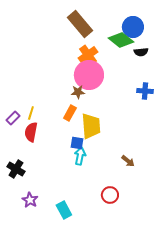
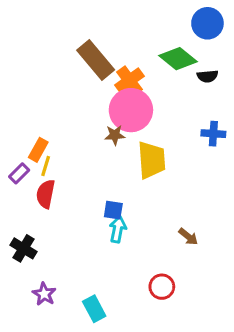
brown rectangle: (80, 24) -> (96, 60), moved
blue circle: (133, 27) -> (207, 23), moved
orange rectangle: (70, 113) -> (38, 150), moved
yellow trapezoid: (91, 126) -> (152, 160), moved

